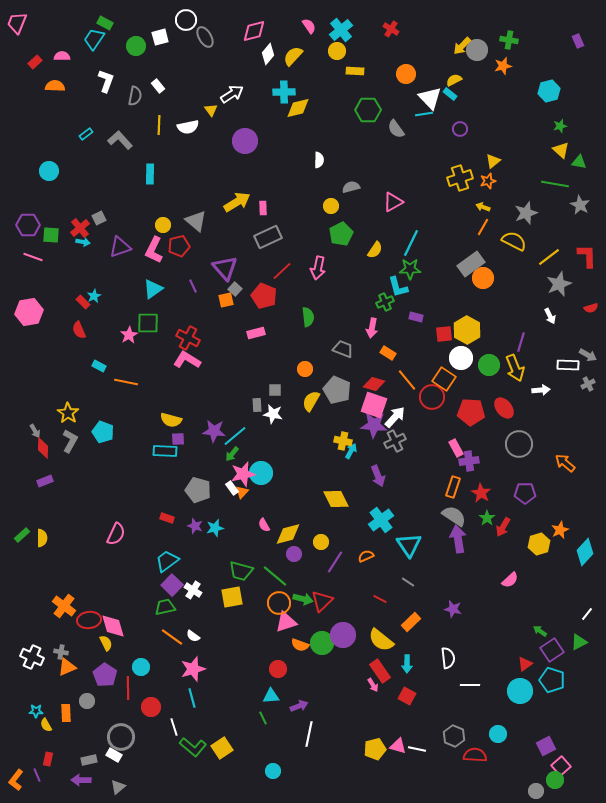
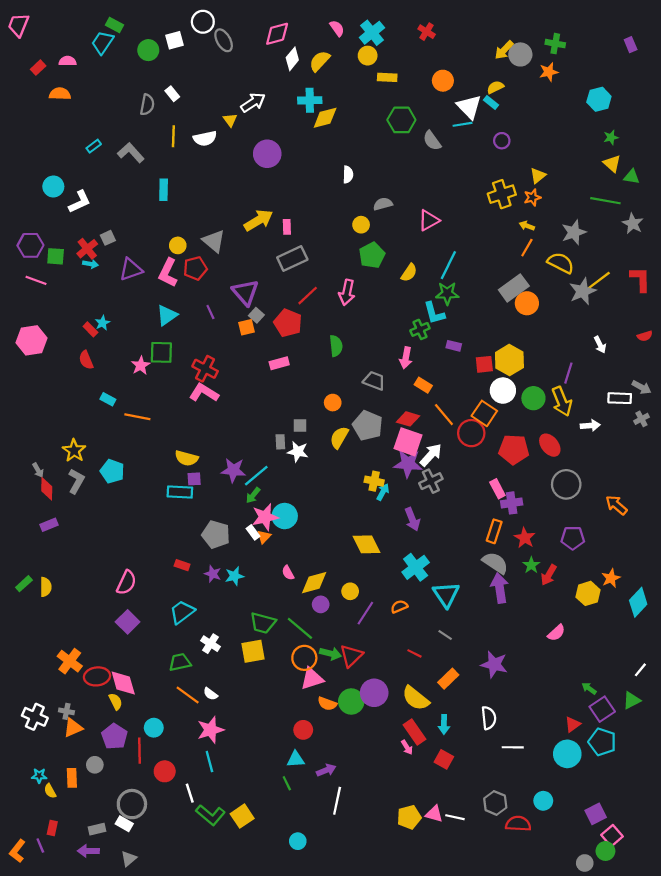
white L-shape: (106, 81) -> (80, 202), moved, turned 45
gray star: (559, 284) -> (583, 291), moved
purple square: (172, 585) -> (128, 622), moved
purple star: (453, 609) -> (494, 664), size x1.4

